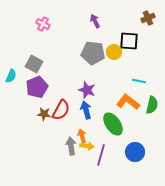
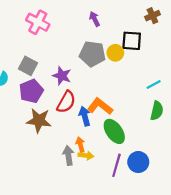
pink cross: (43, 24) -> (38, 22), size x1.5
cyan line: (139, 81) -> (154, 84), moved, turned -40
purple star: (87, 90) -> (62, 76), moved
orange L-shape: (128, 102) -> (100, 106), moved
red semicircle: (61, 110) -> (66, 102), moved
brown star: (44, 114) -> (39, 121), size x1.6
purple line: (101, 155) -> (116, 165), moved

